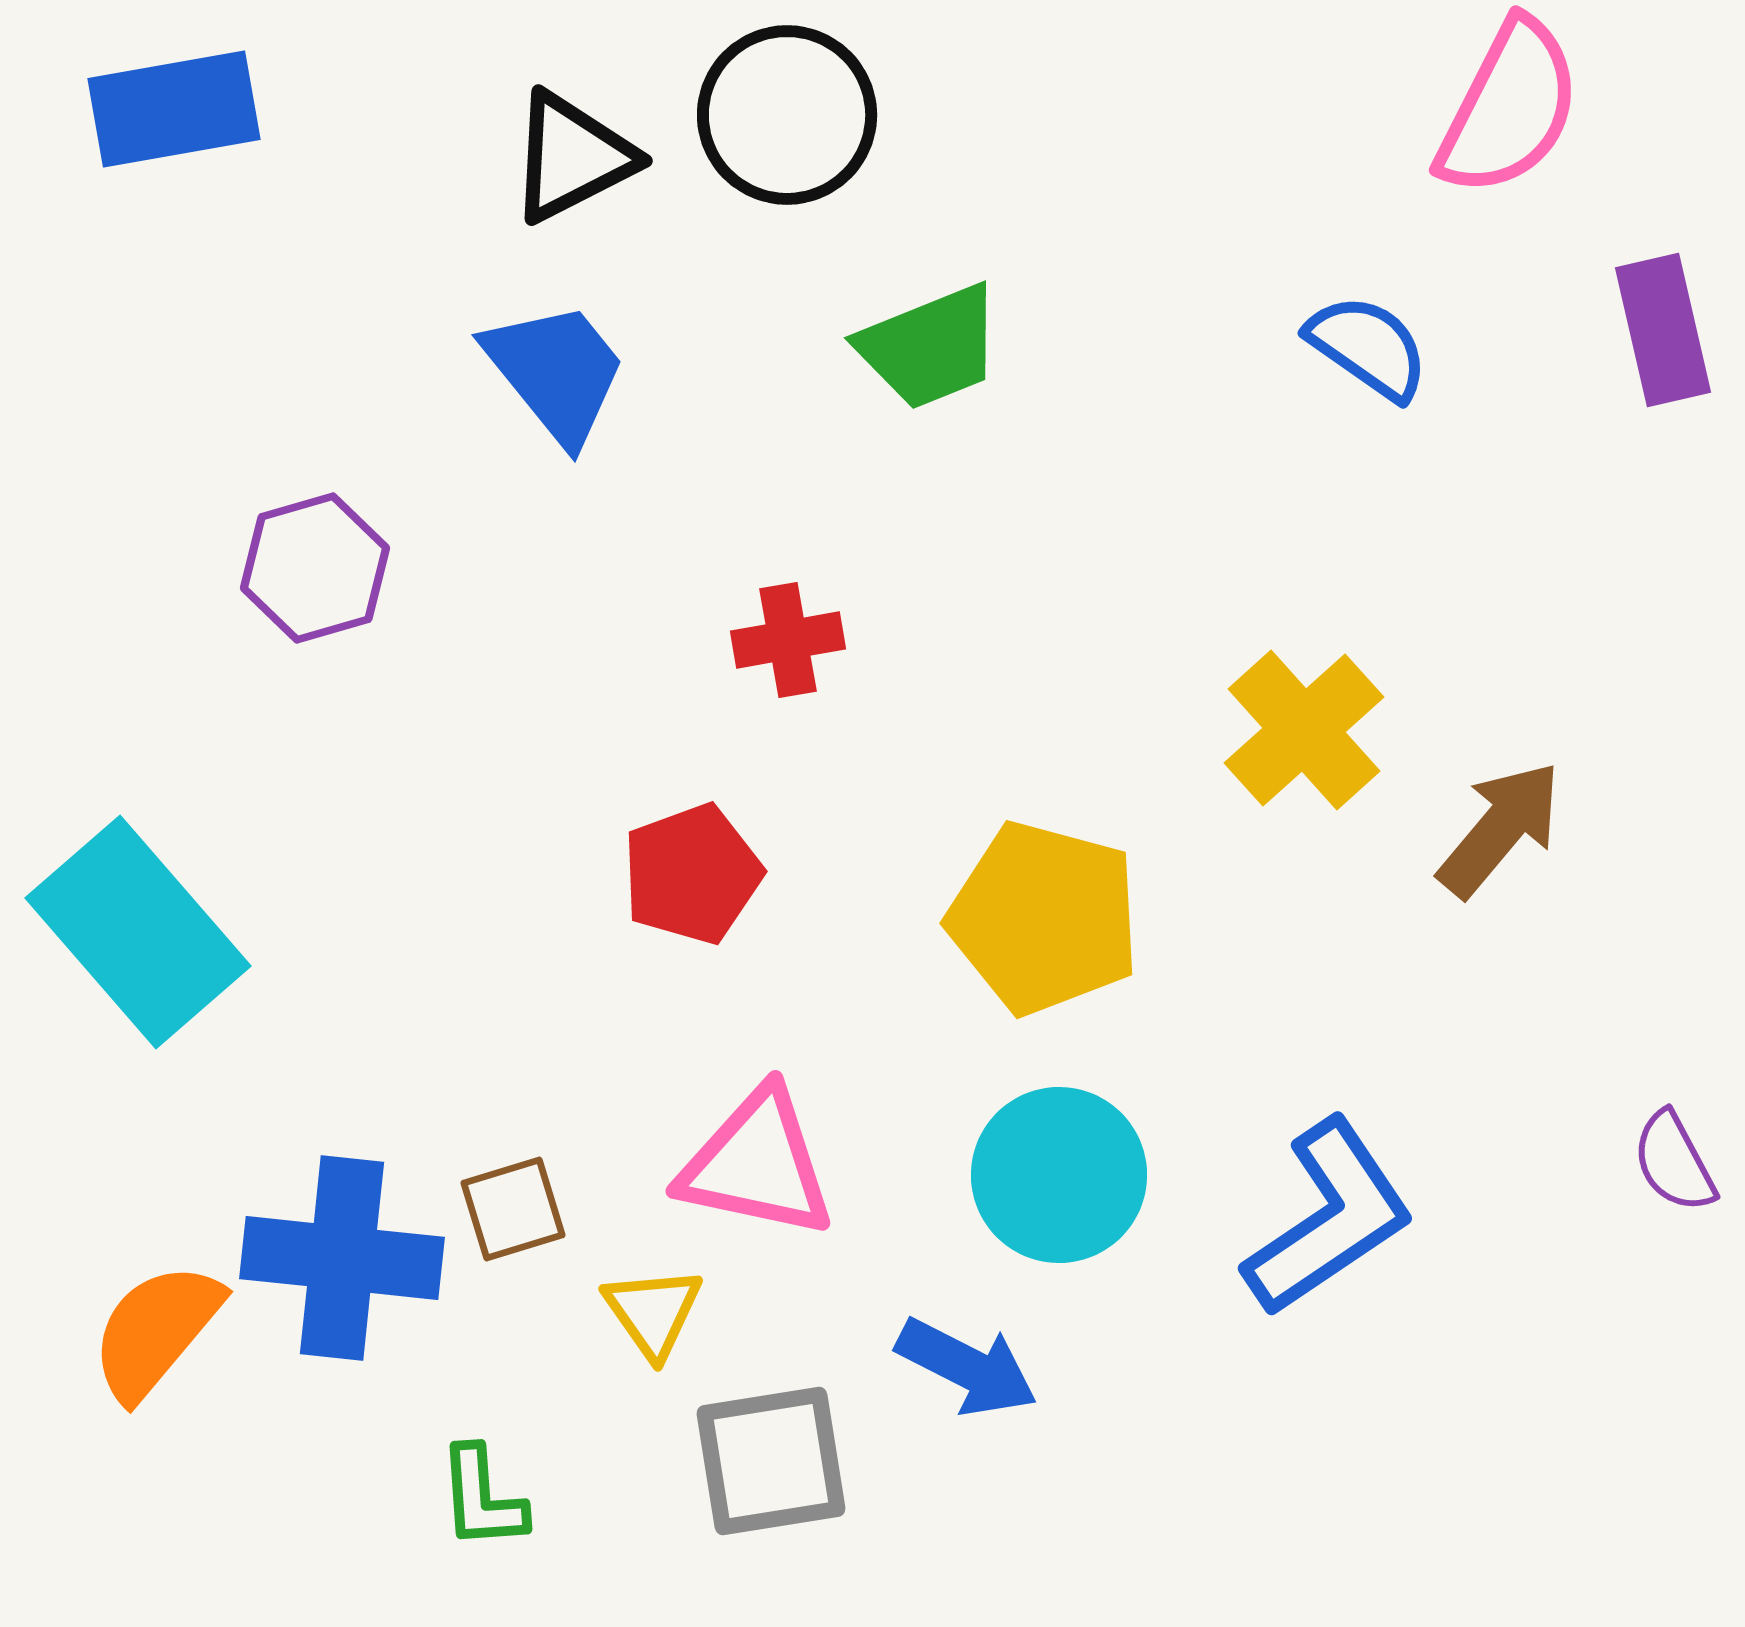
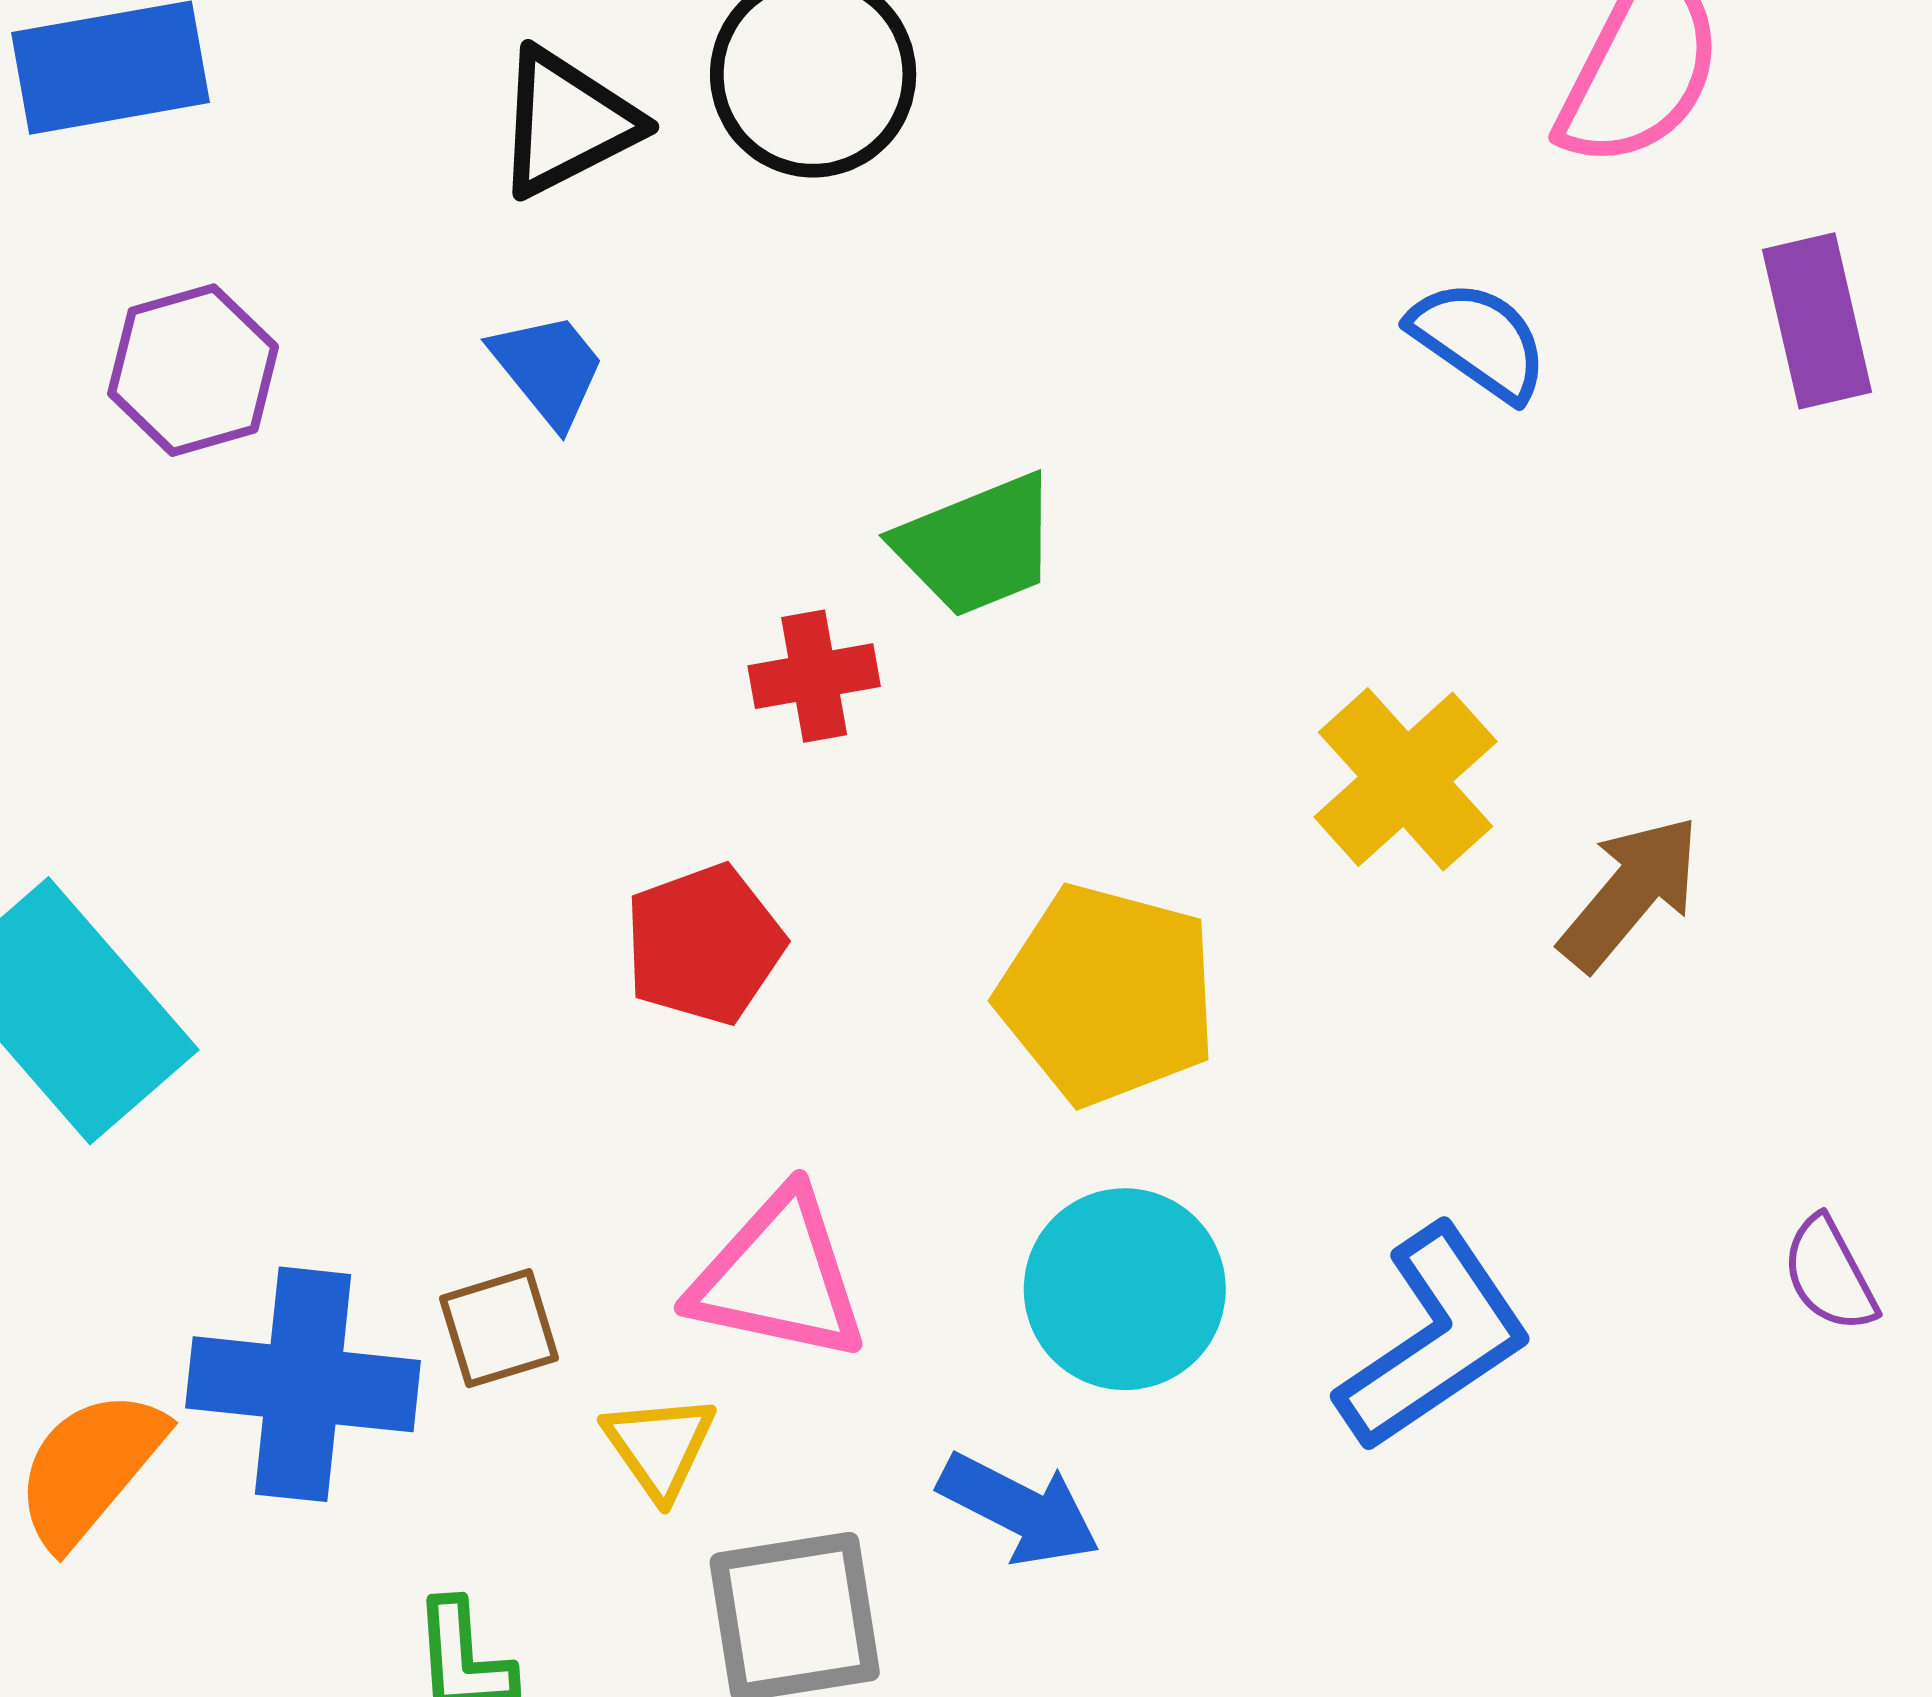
green trapezoid: (930, 347) -> (977, 545), moved
blue trapezoid: (556, 372) -> (548, 369), size x0.7
purple hexagon: (315, 568) -> (193, 370), moved

